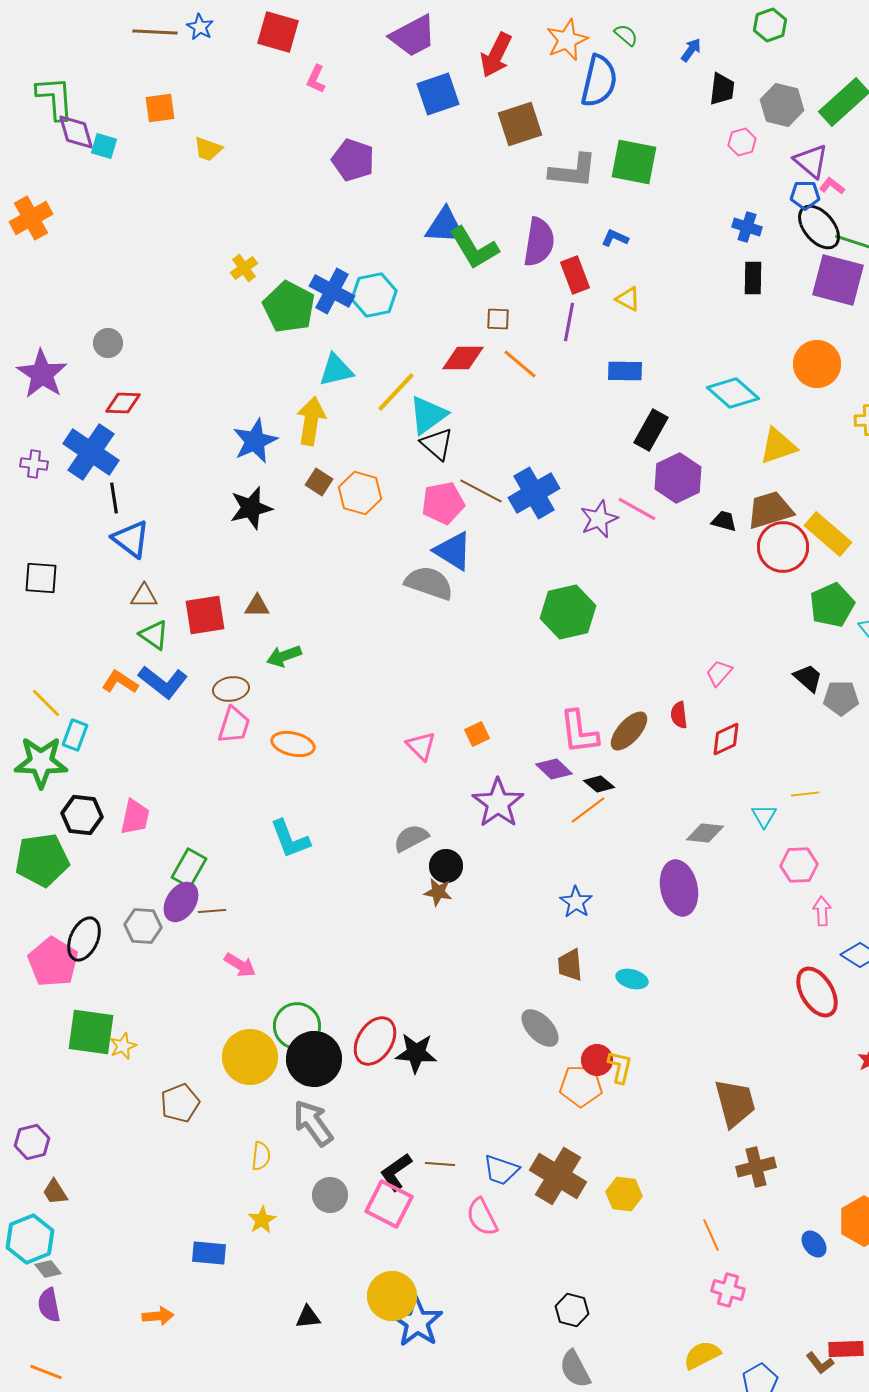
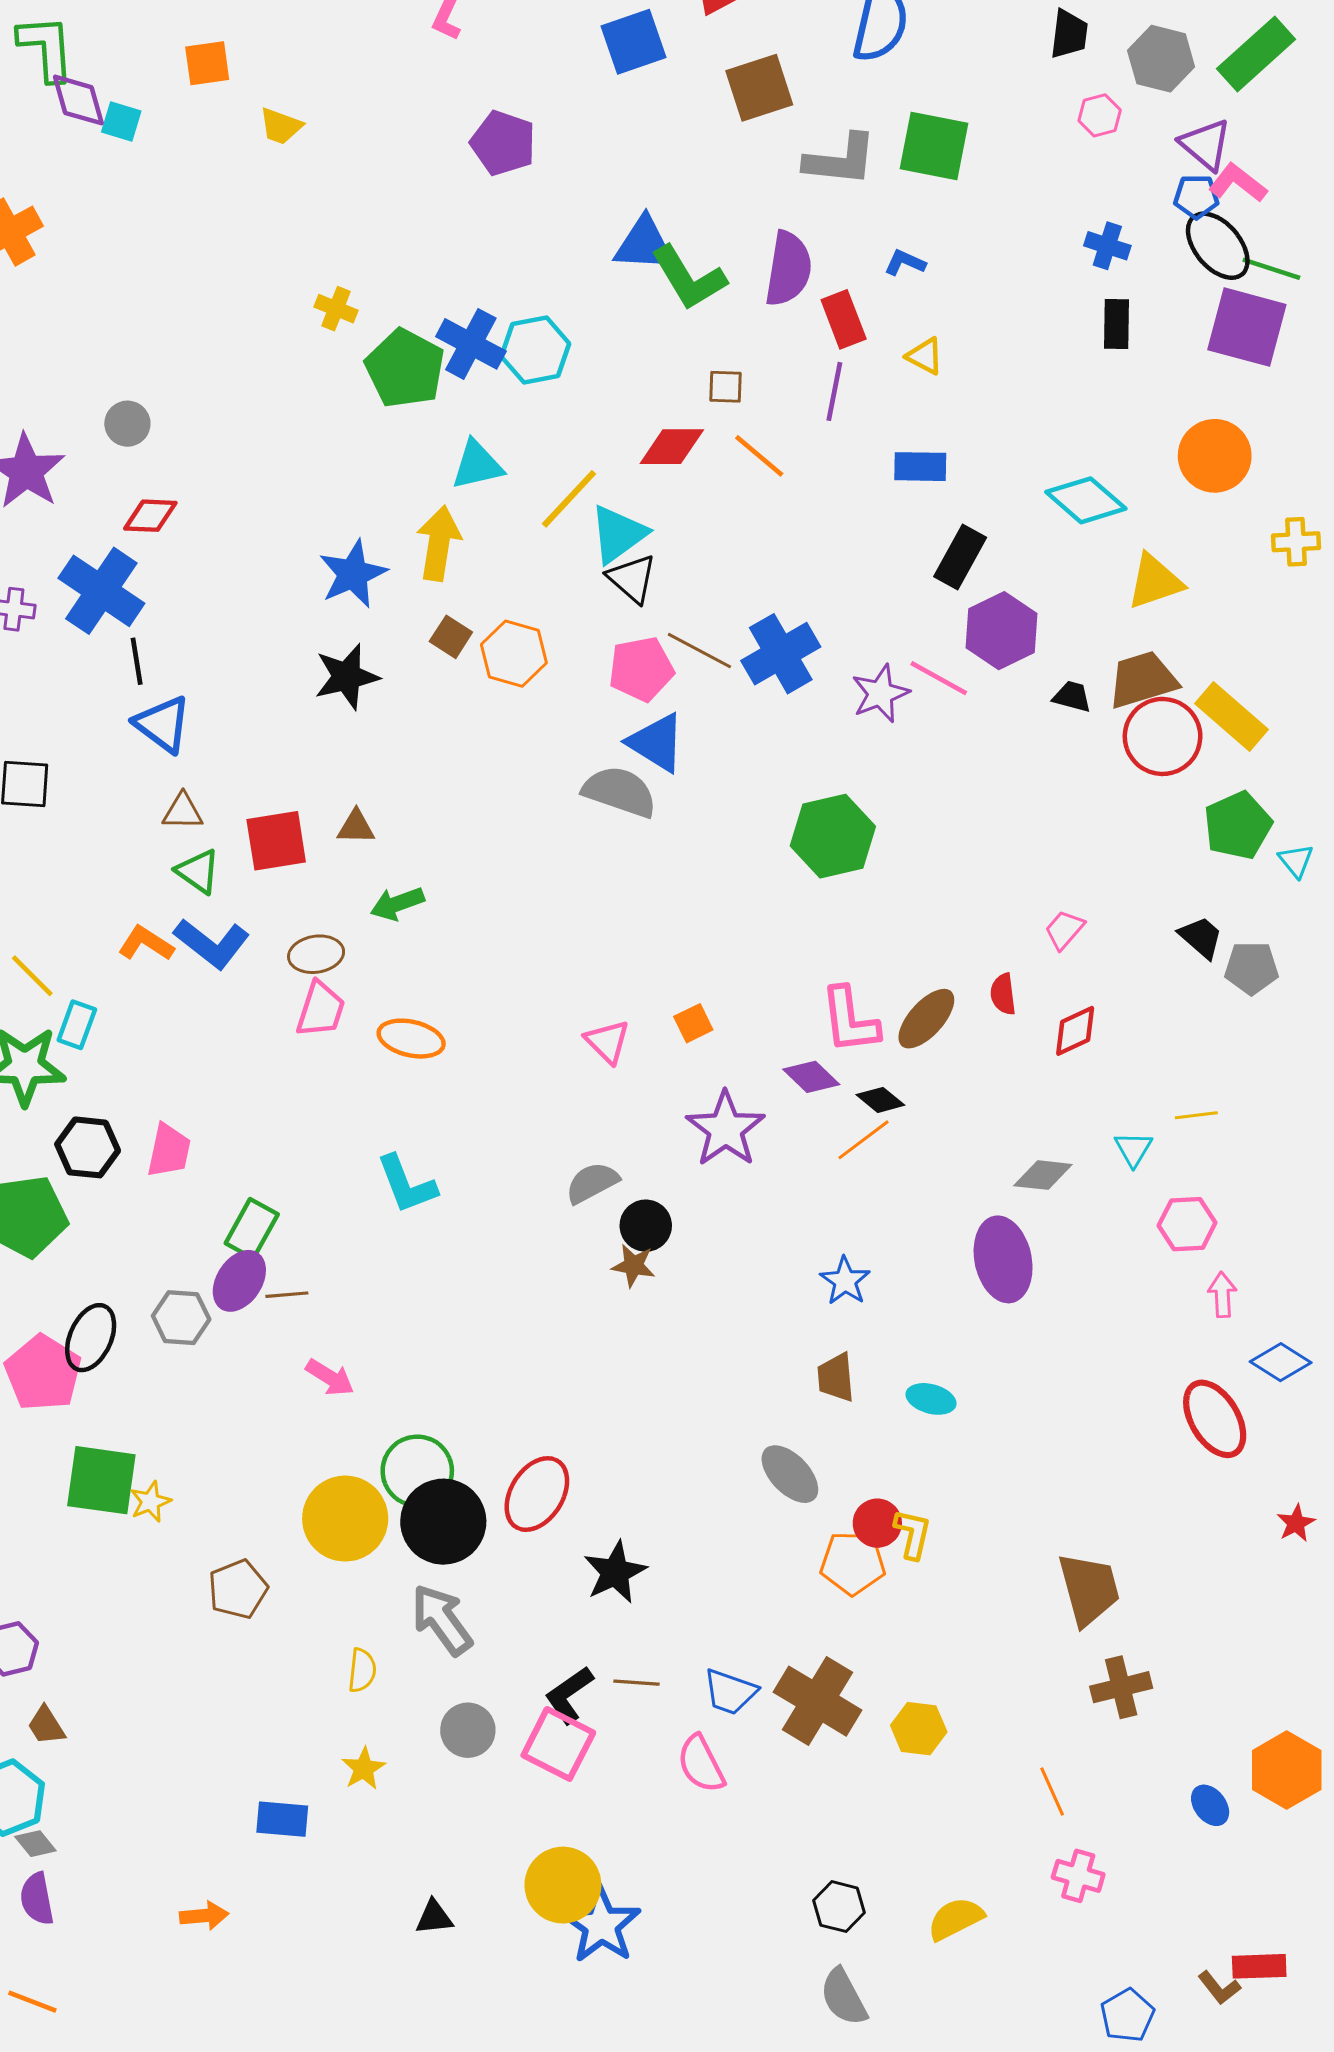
pink L-shape: (832, 186) -> (1238, 183), size x1.5
yellow cross: (244, 268) -> (336, 309), turned -32
black star: (416, 1053) -> (615, 1572), moved, turned -30
yellow semicircle: (702, 1355) -> (956, 1919), moved

